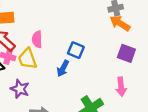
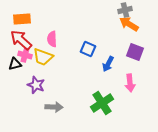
yellow trapezoid: (27, 59) -> (43, 57), turned -50
blue arrow: (63, 68) -> (108, 64), moved

